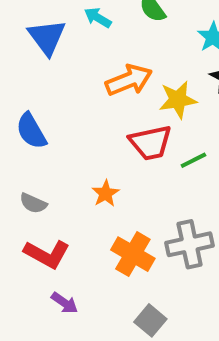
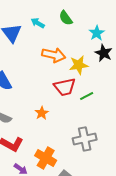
orange arrow: (129, 80) -> (54, 55), turned 35
orange cross: (133, 254) -> (46, 158), moved

